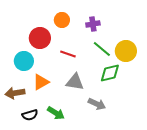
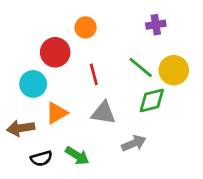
purple cross: (93, 24) -> (156, 25), moved
red line: (68, 54) -> (94, 74), turned 56
gray arrow: (97, 104) -> (134, 143), turned -48

